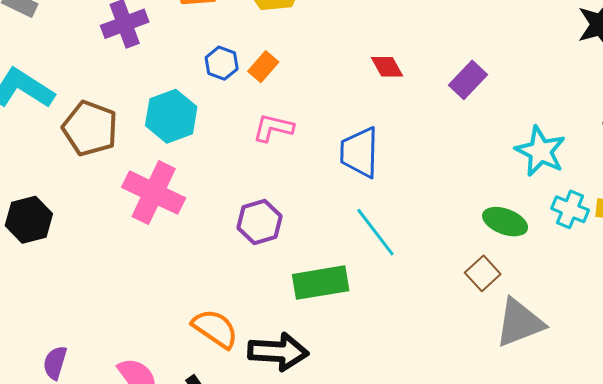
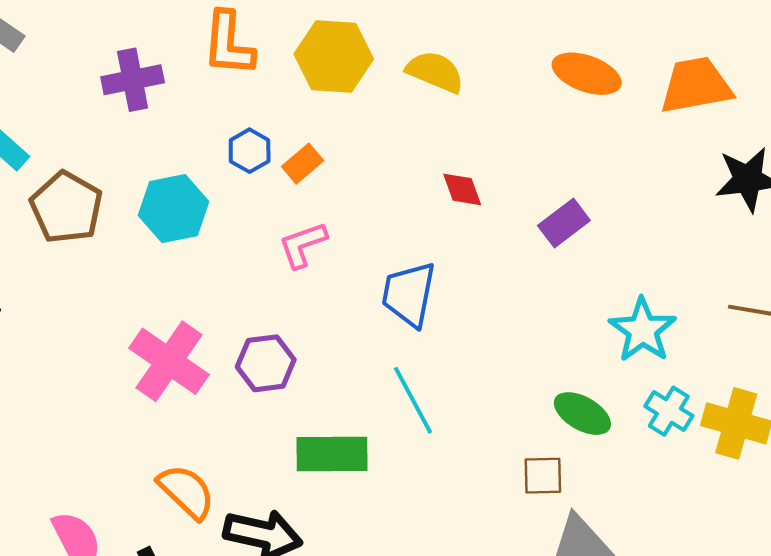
pink L-shape: (273, 128) -> (303, 245), turned -42
pink cross: (154, 193) -> (169, 361), moved
brown square: (483, 273) -> (543, 476), turned 32

